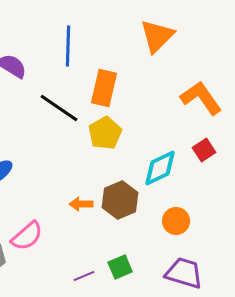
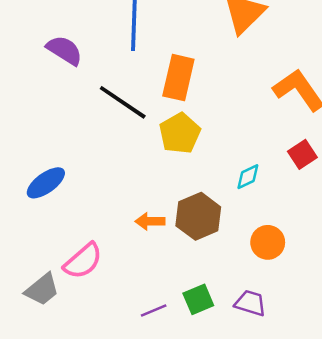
cyan diamond: (160, 168) -> (248, 177), size x0.6
purple trapezoid: (184, 273) -> (250, 303), moved, size x0.7

